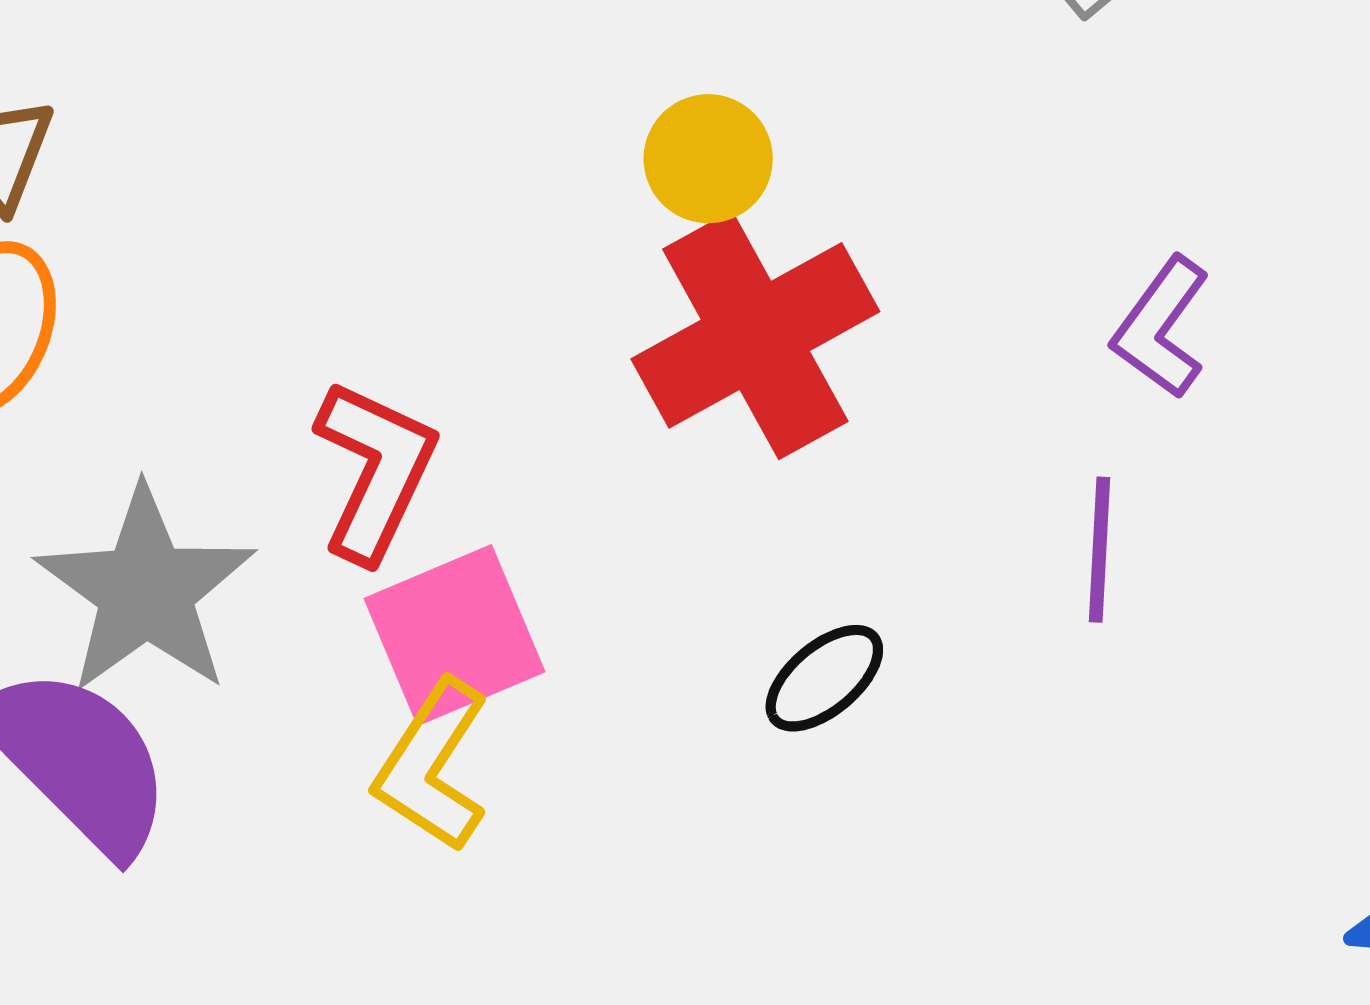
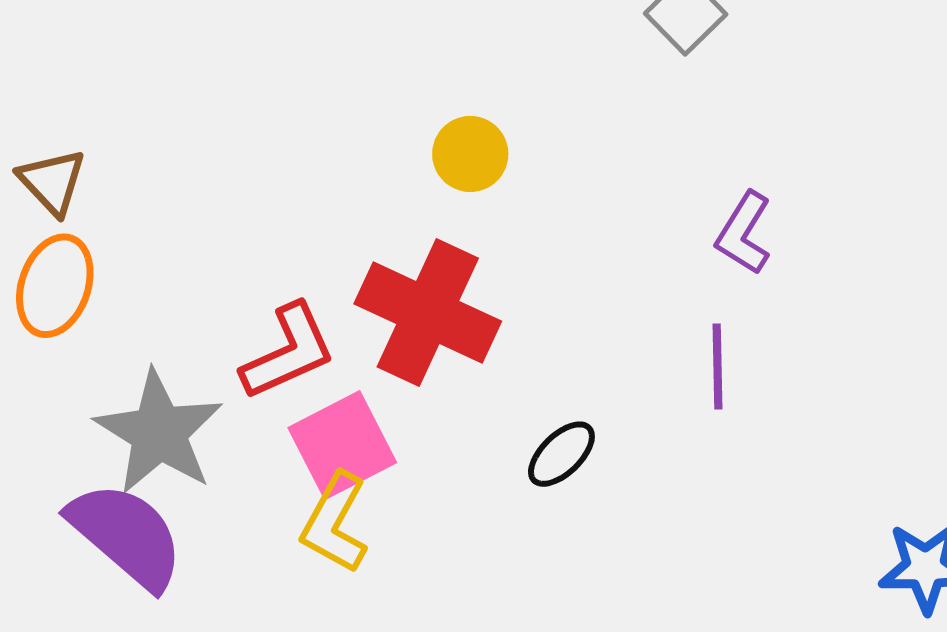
red cross: (755, 335) -> (428, 313), moved, turned -32
red L-shape: (375, 470) -> (288, 352), turned 45

